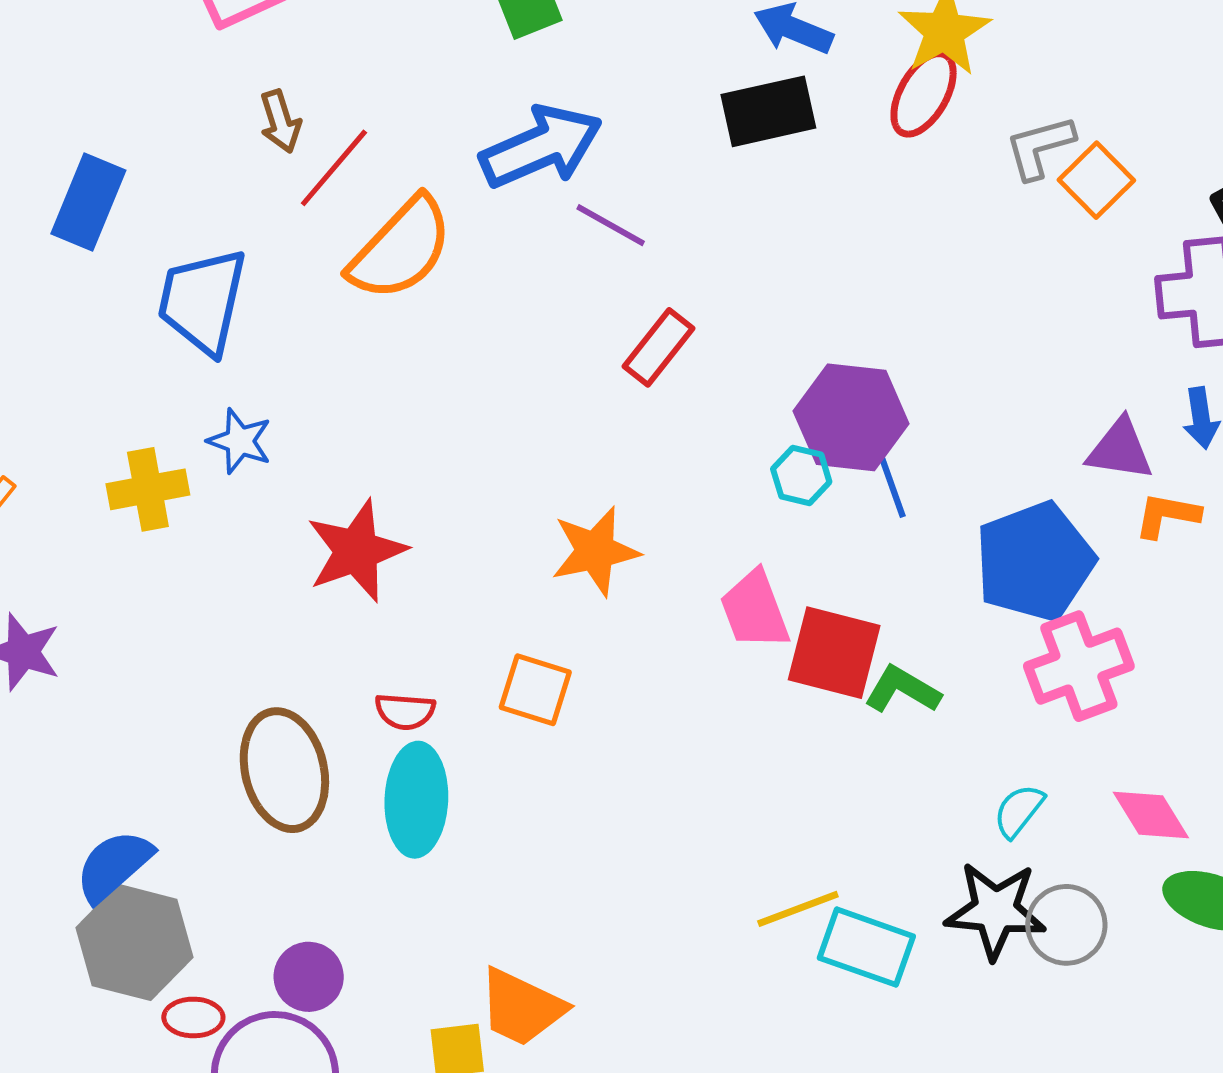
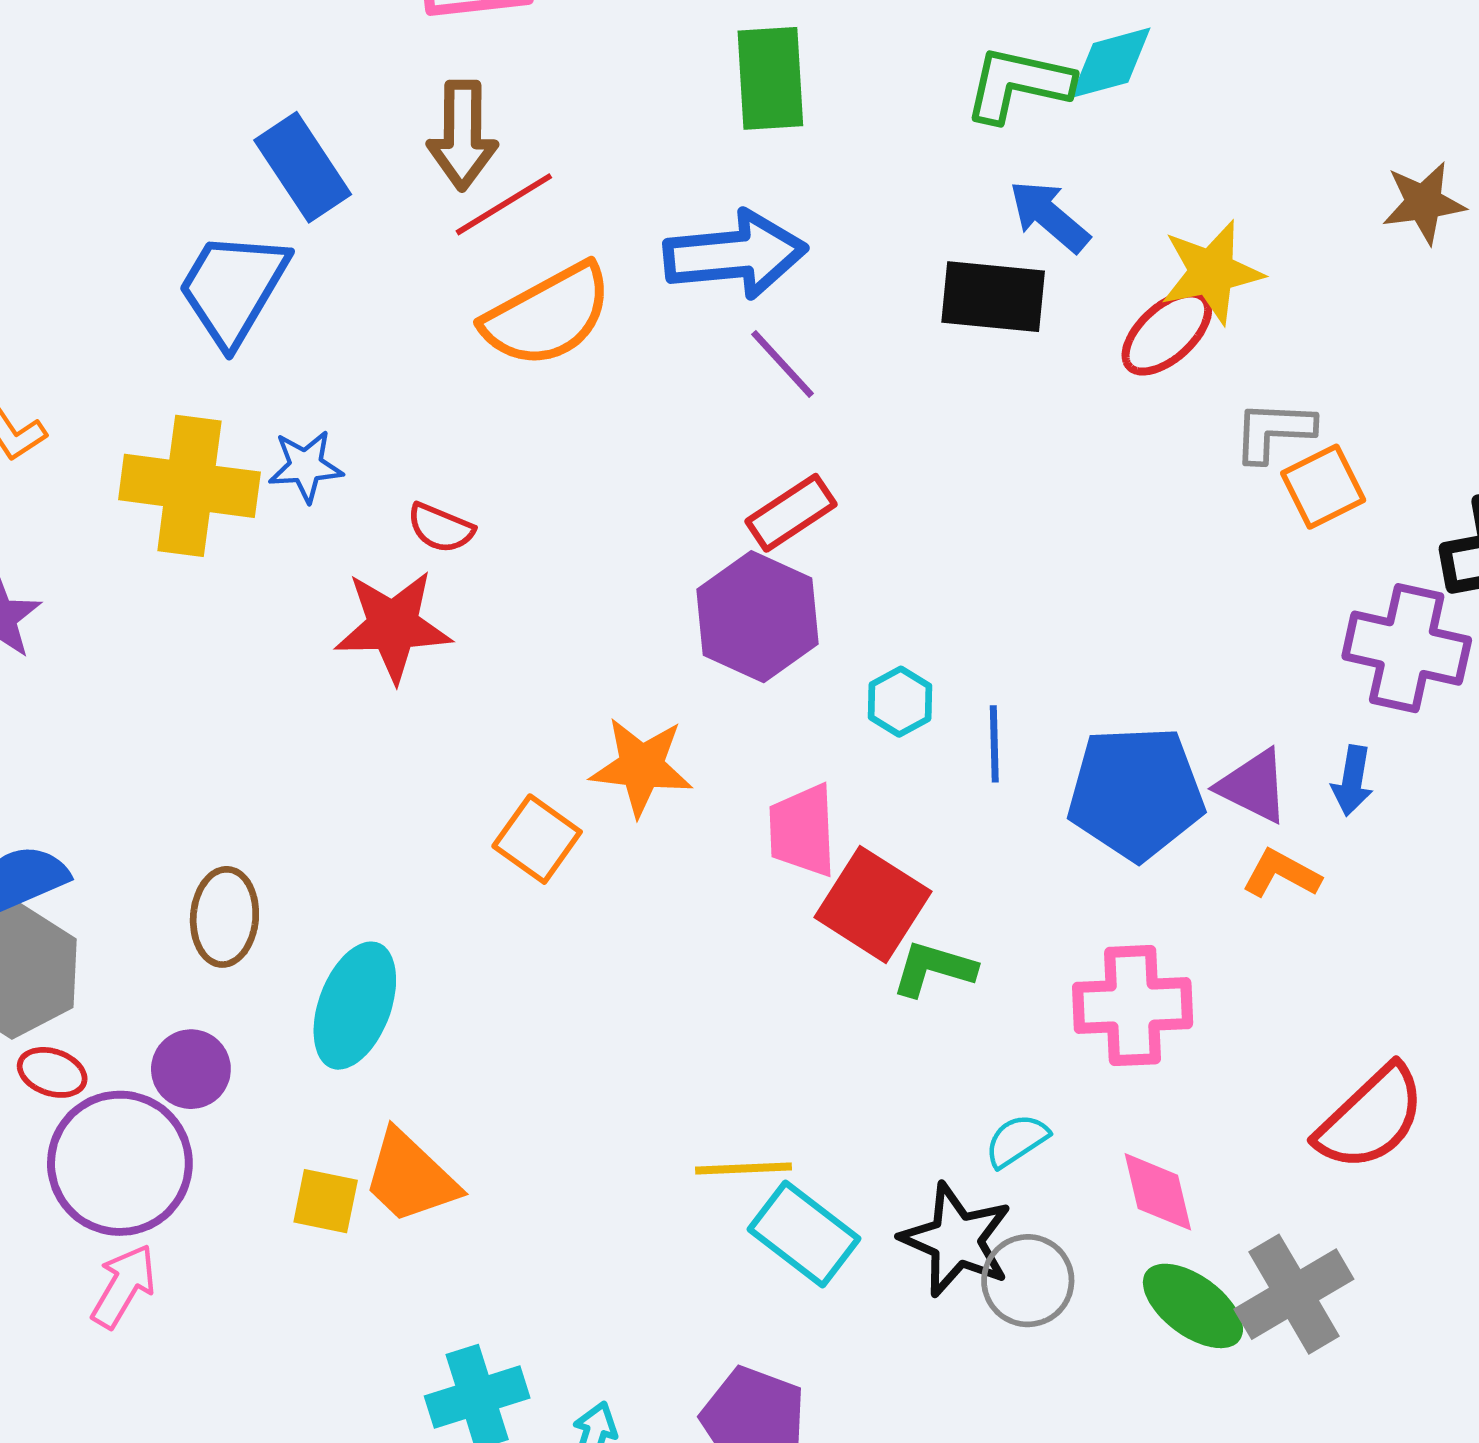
brown arrow: (280, 121) -> (462, 135), size x1.5
blue rectangle: (88, 202) -> (303, 167), moved, turned -74
blue trapezoid: (202, 301) -> (233, 288), moved
purple hexagon: (851, 417) -> (758, 617), moved
blue star: (240, 441) -> (306, 466), turned 30
yellow cross: (148, 489) -> (189, 486), size x1.5
orange star: (595, 551) -> (641, 767), moved
blue pentagon: (1035, 562) -> (1136, 793), moved
green L-shape: (902, 690) -> (934, 969), turned -32
red semicircle: (405, 711) -> (441, 528), moved
brown ellipse: (284, 770) -> (224, 917), moved, size x0.7
cyan ellipse: (416, 800) -> (355, 1006), moved

